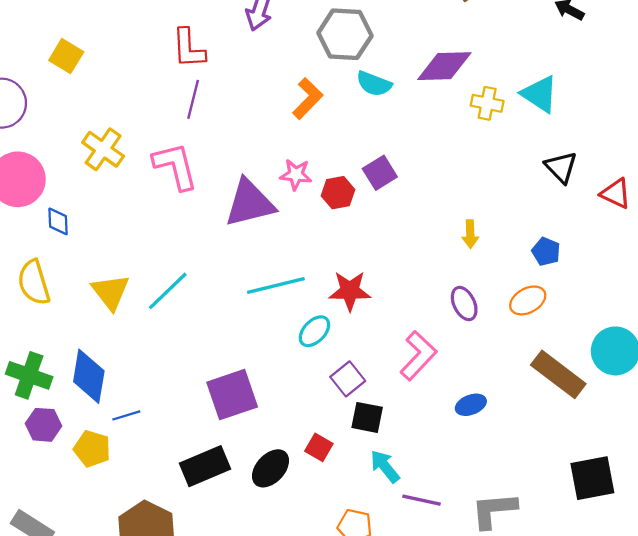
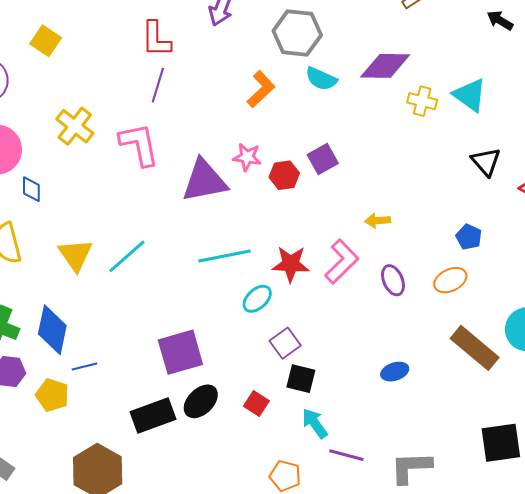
yellow arrow: (470, 234) -> (378, 221), moved, turned 85
pink L-shape: (418, 356) -> (342, 262), moved
black ellipse: (271, 468) -> (201, 401), moved

